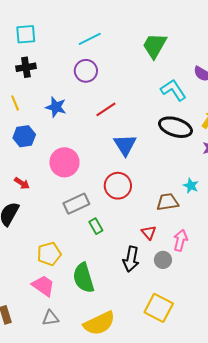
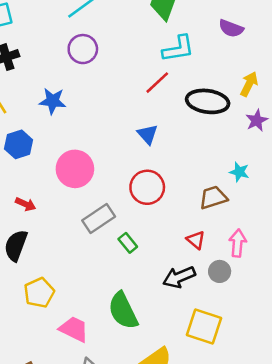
cyan L-shape: (173, 90) -> (178, 49), moved, turned 124
red line: (106, 109) -> (157, 83), moved
blue triangle: (125, 145) -> (148, 134), size x0.7
yellow pentagon: (49, 254) -> (39, 293), moved
black arrow: (131, 259) -> (179, 277), turned 65
yellow square: (159, 308) -> (204, 327), moved

